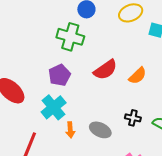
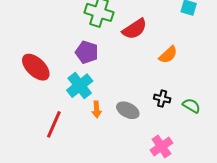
red semicircle: (105, 70) -> (135, 29), moved
purple pentagon: (60, 75) -> (87, 52), turned -30

